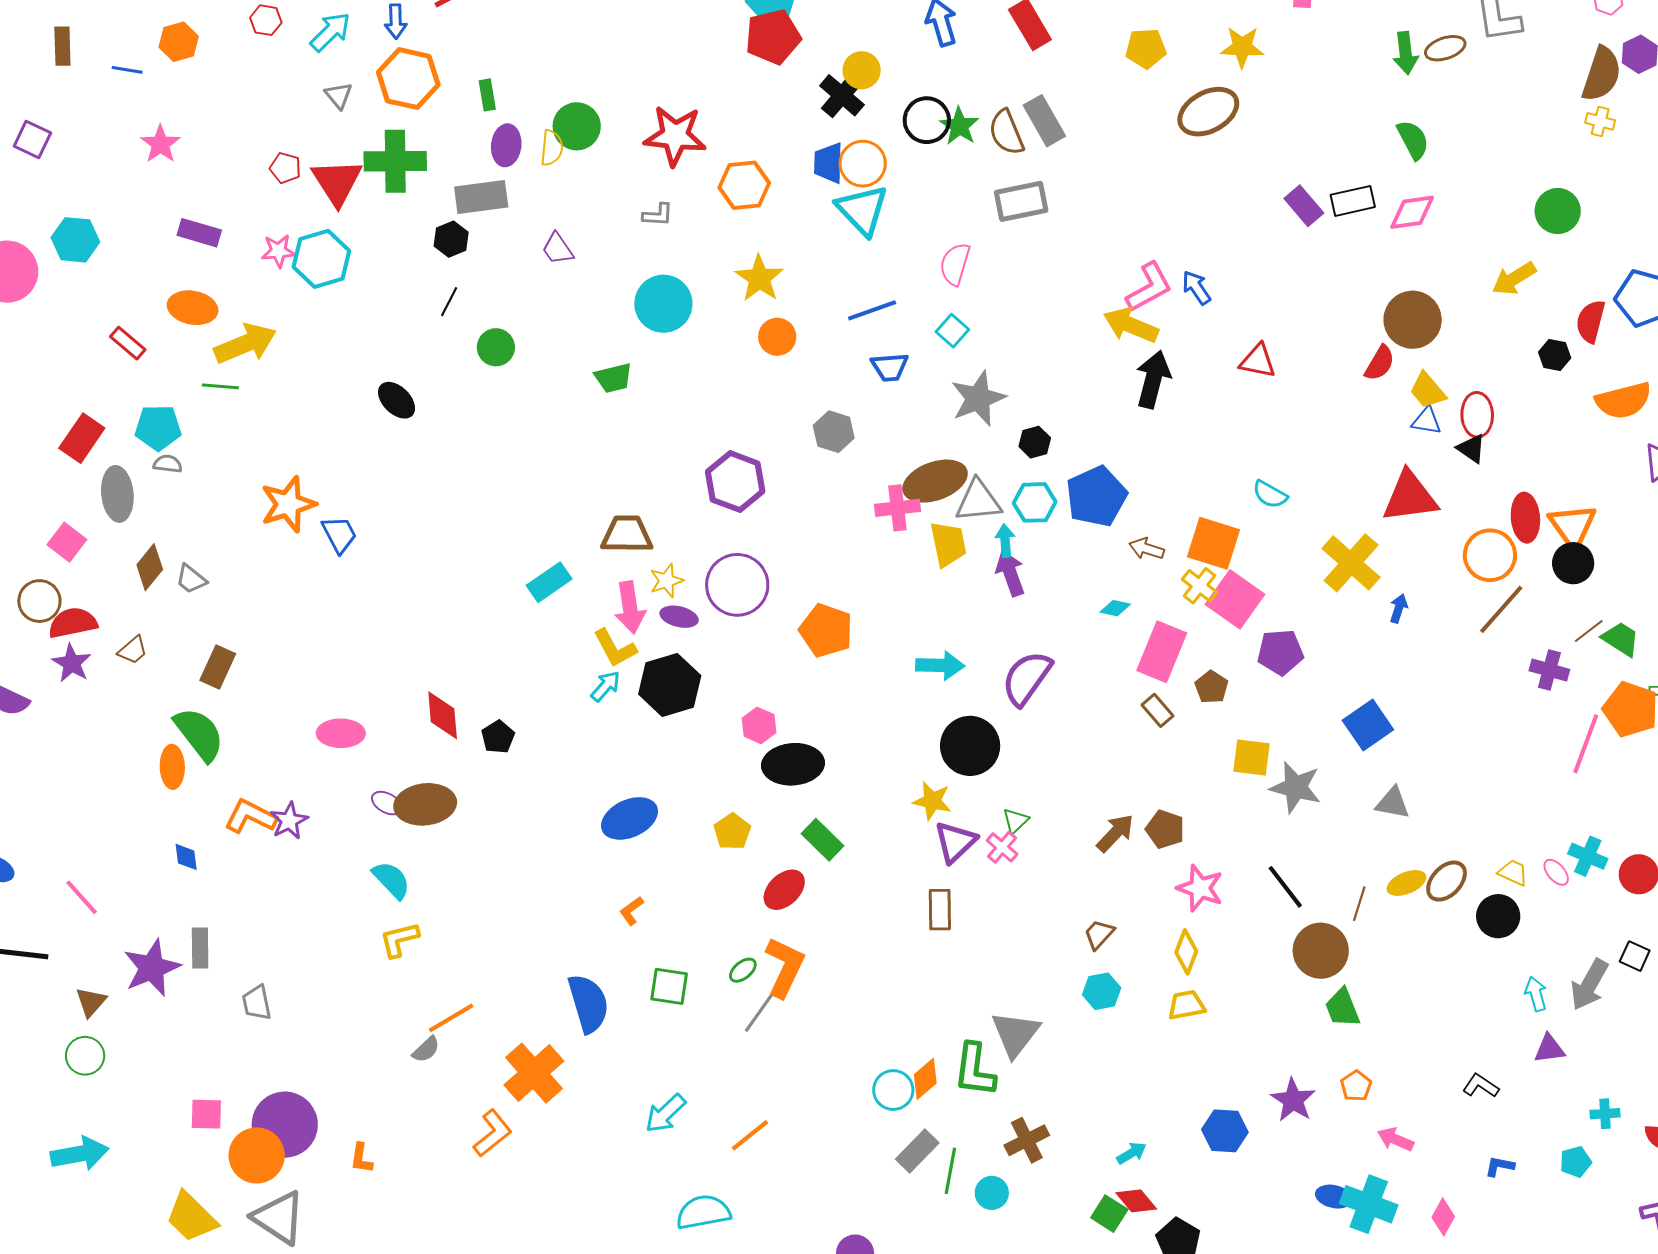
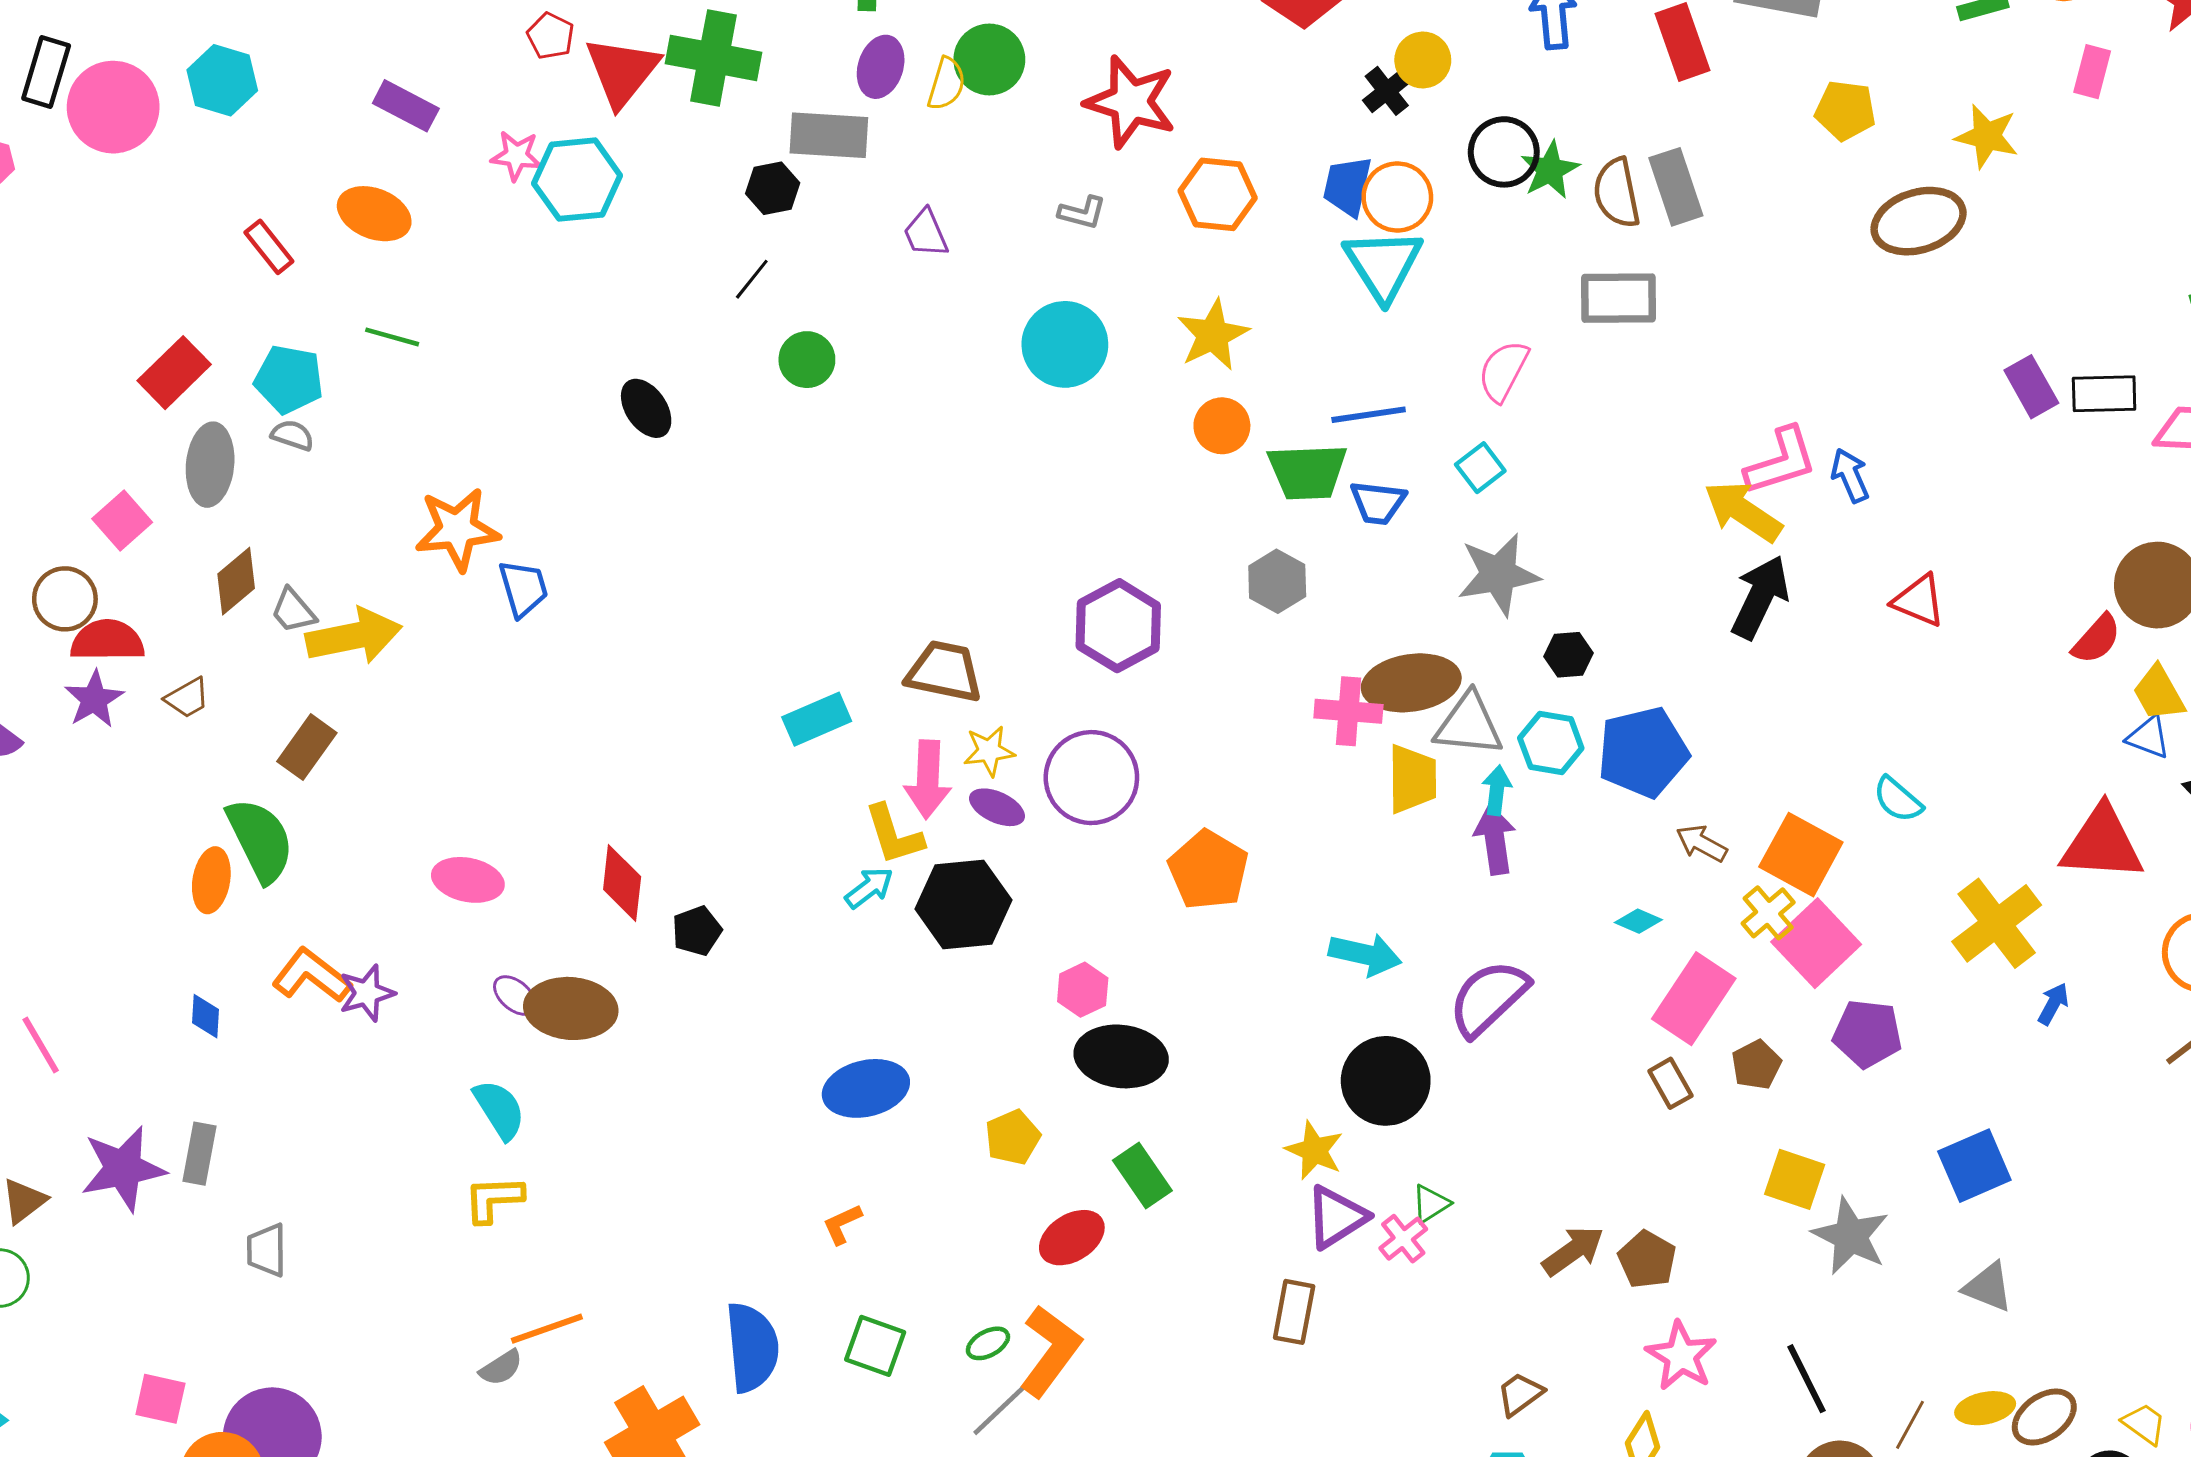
black cross: (842, 95) -> (1387, 91), size x0.7
yellow arrow: (245, 344) -> (354, 636), moved
green trapezoid: (613, 378) -> (1307, 472), moved, size x1.4

